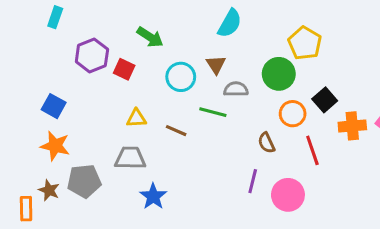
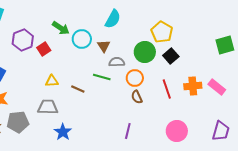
red square: (124, 69) -> (44, 49), turned 32
cyan circle: (181, 77) -> (82, 39), moved
black square: (325, 100) -> (171, 56), moved
orange circle: (293, 114) -> (135, 78), moved
red line: (312, 150) -> (167, 89), moved
purple line: (253, 181) -> (128, 131), moved
pink circle: (288, 195) -> (177, 131), moved

